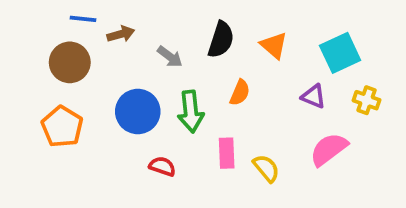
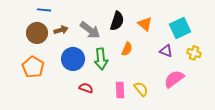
brown arrow: (121, 34) -> (61, 30), moved
gray arrow: (170, 57) -> (90, 30), size x1.5
pink rectangle: (227, 153) -> (120, 90), moved

